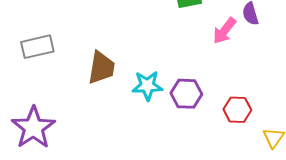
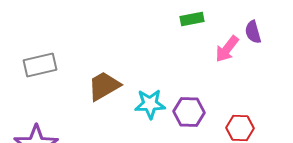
brown trapezoid: (101, 68) -> (104, 86), turned -129

